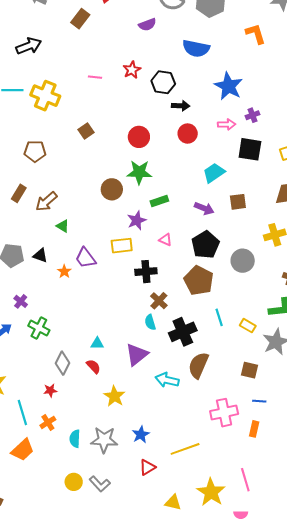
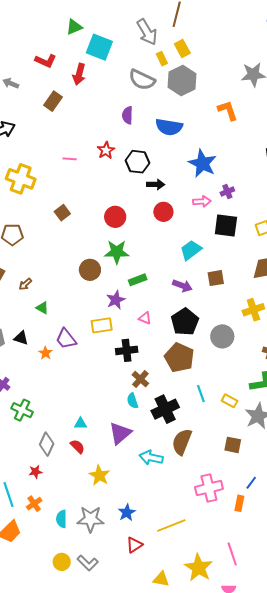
purple semicircle: (147, 25) -> (127, 115), moved, turned 114
brown arrow: (46, 202) -> (25, 284), size x0.6
blue line: (259, 401) -> (251, 483), moved, turned -56

